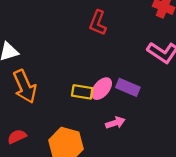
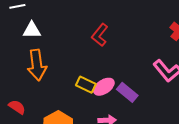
red L-shape: (98, 23) -> (100, 35), moved
red semicircle: (17, 137) -> (17, 107), turned 42

